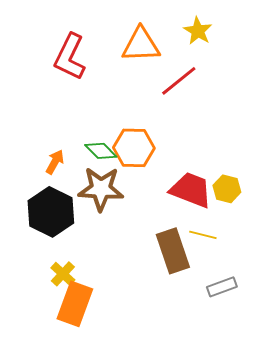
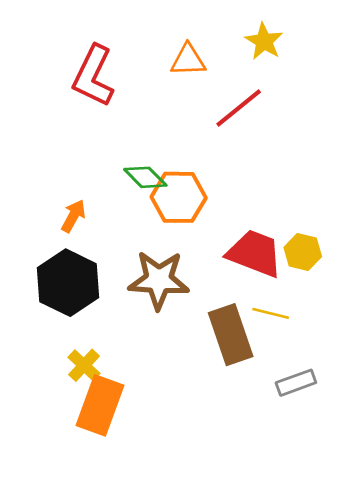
orange triangle: (141, 45) -> (188, 60), size x0.7
green diamond: (101, 151) -> (145, 177), moved
brown star: (101, 189) -> (159, 280), moved

